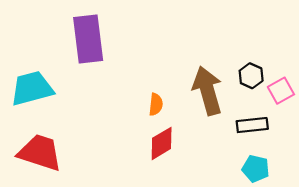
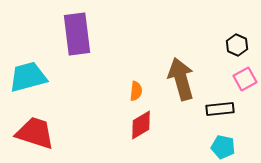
black hexagon: (251, 76) -> (237, 45), moved

